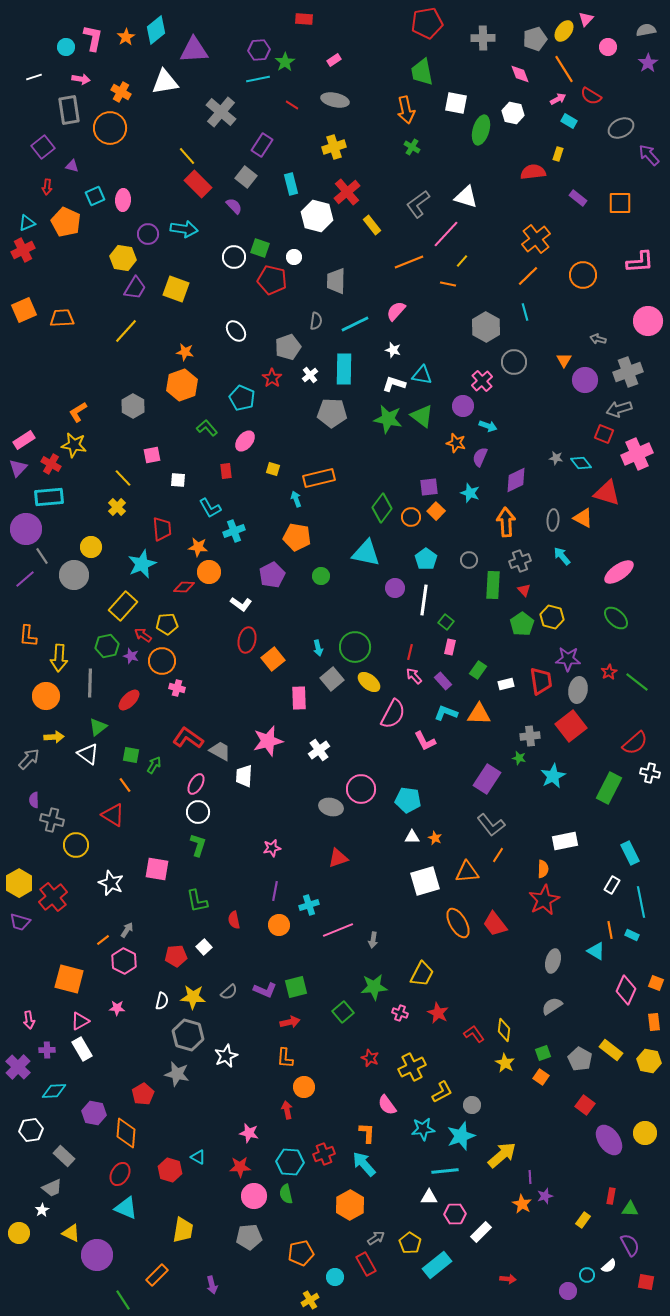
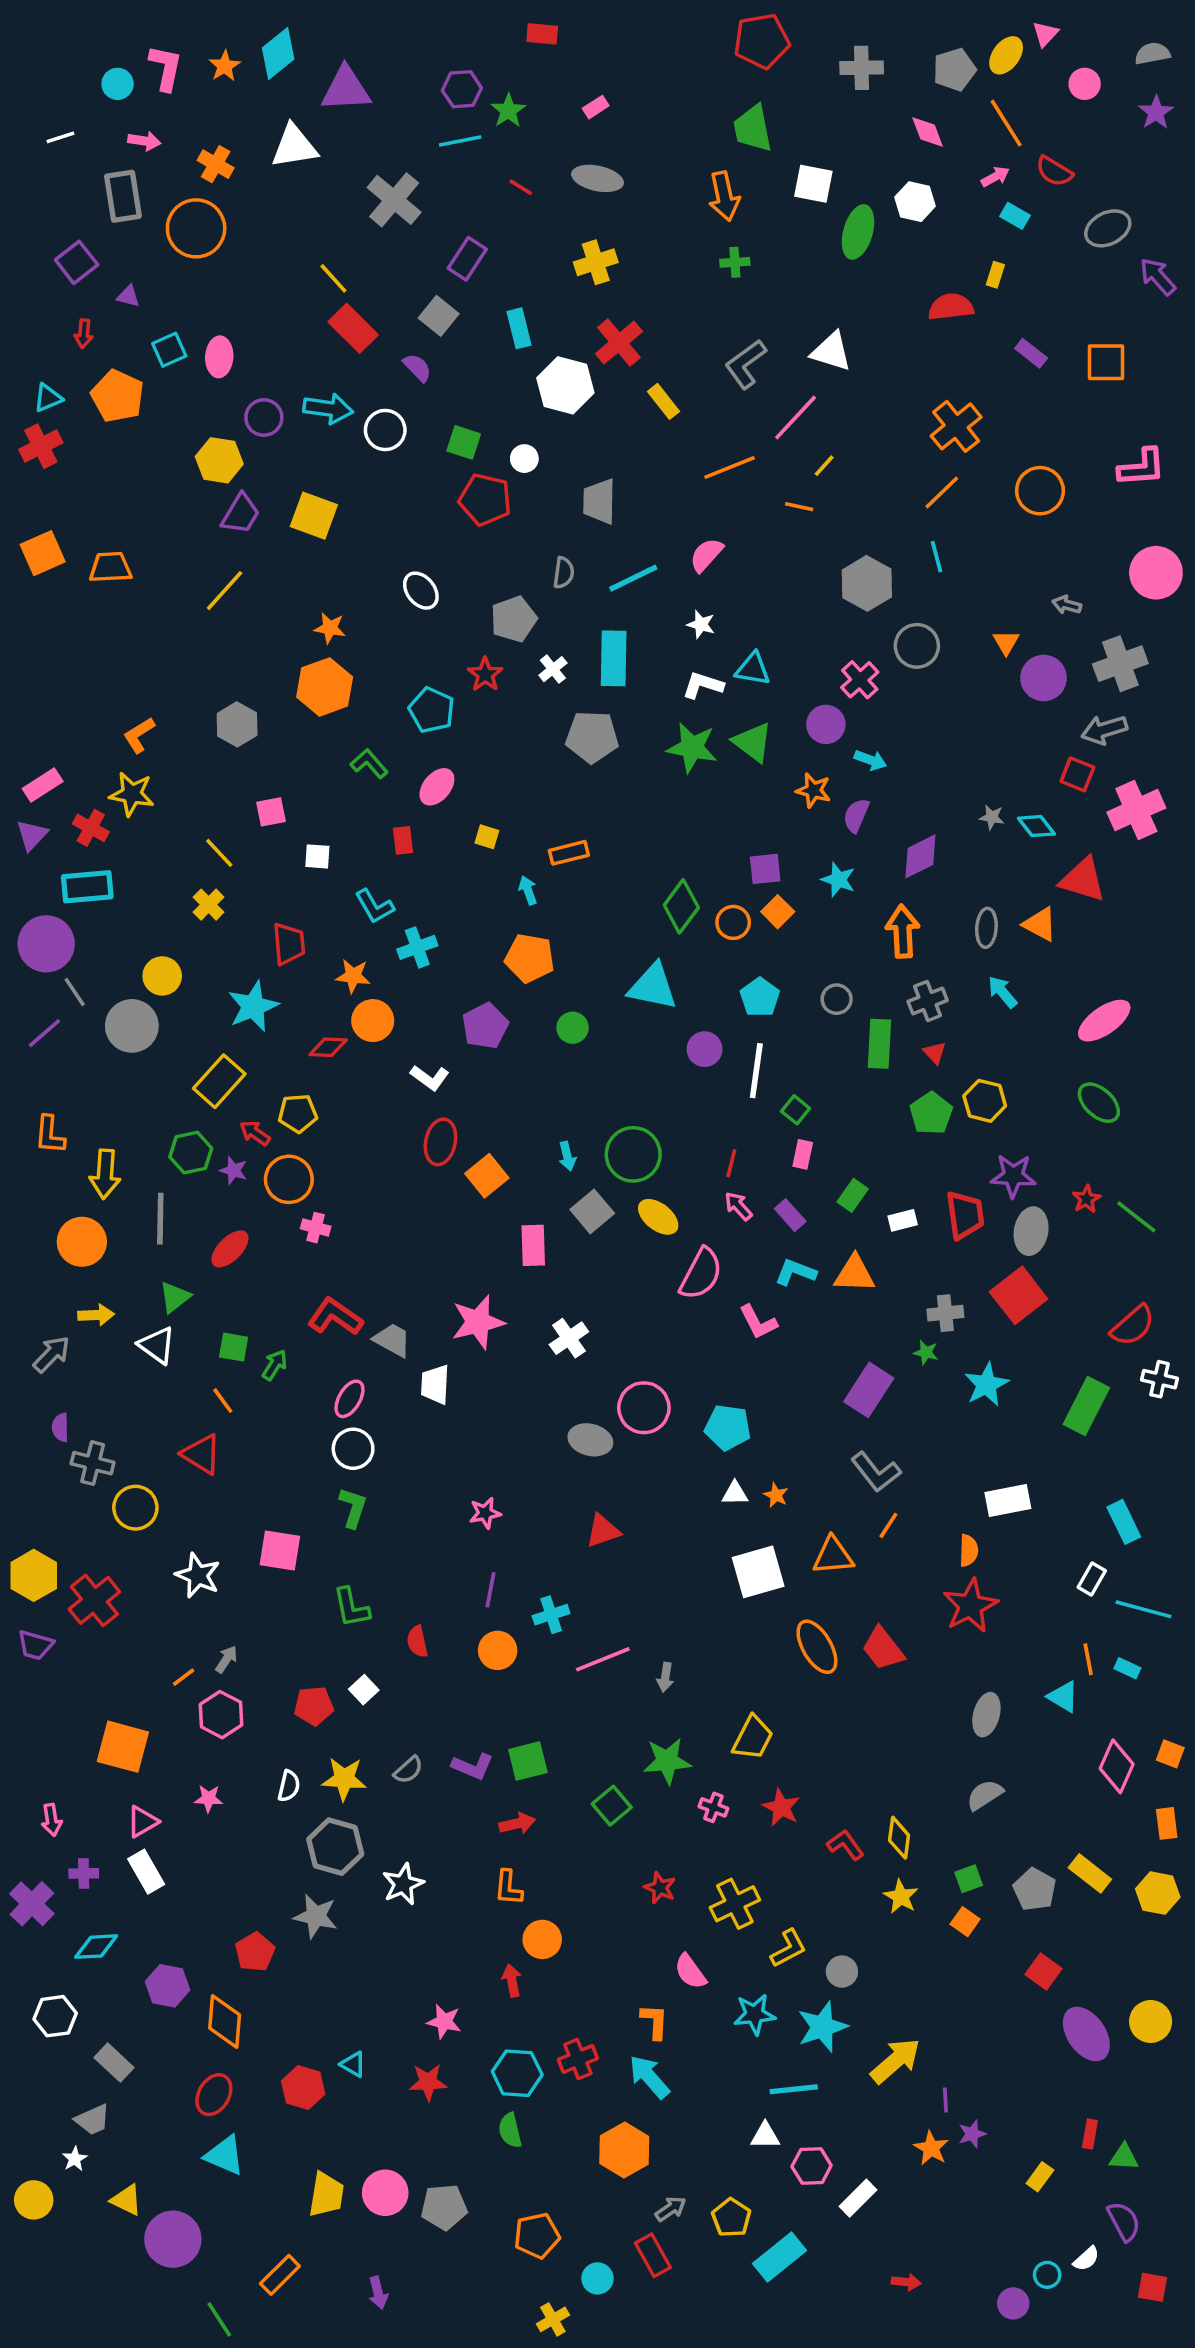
green cross: (412, 147) -> (735, 262), turned -35
white circle: (234, 257) -> (385, 430), moved
orange rectangle: (319, 478) -> (569, 853), size x0.7
cyan line: (641, 902) -> (1143, 1609), turned -64
pink circle: (254, 1196) -> (385, 2193), moved

